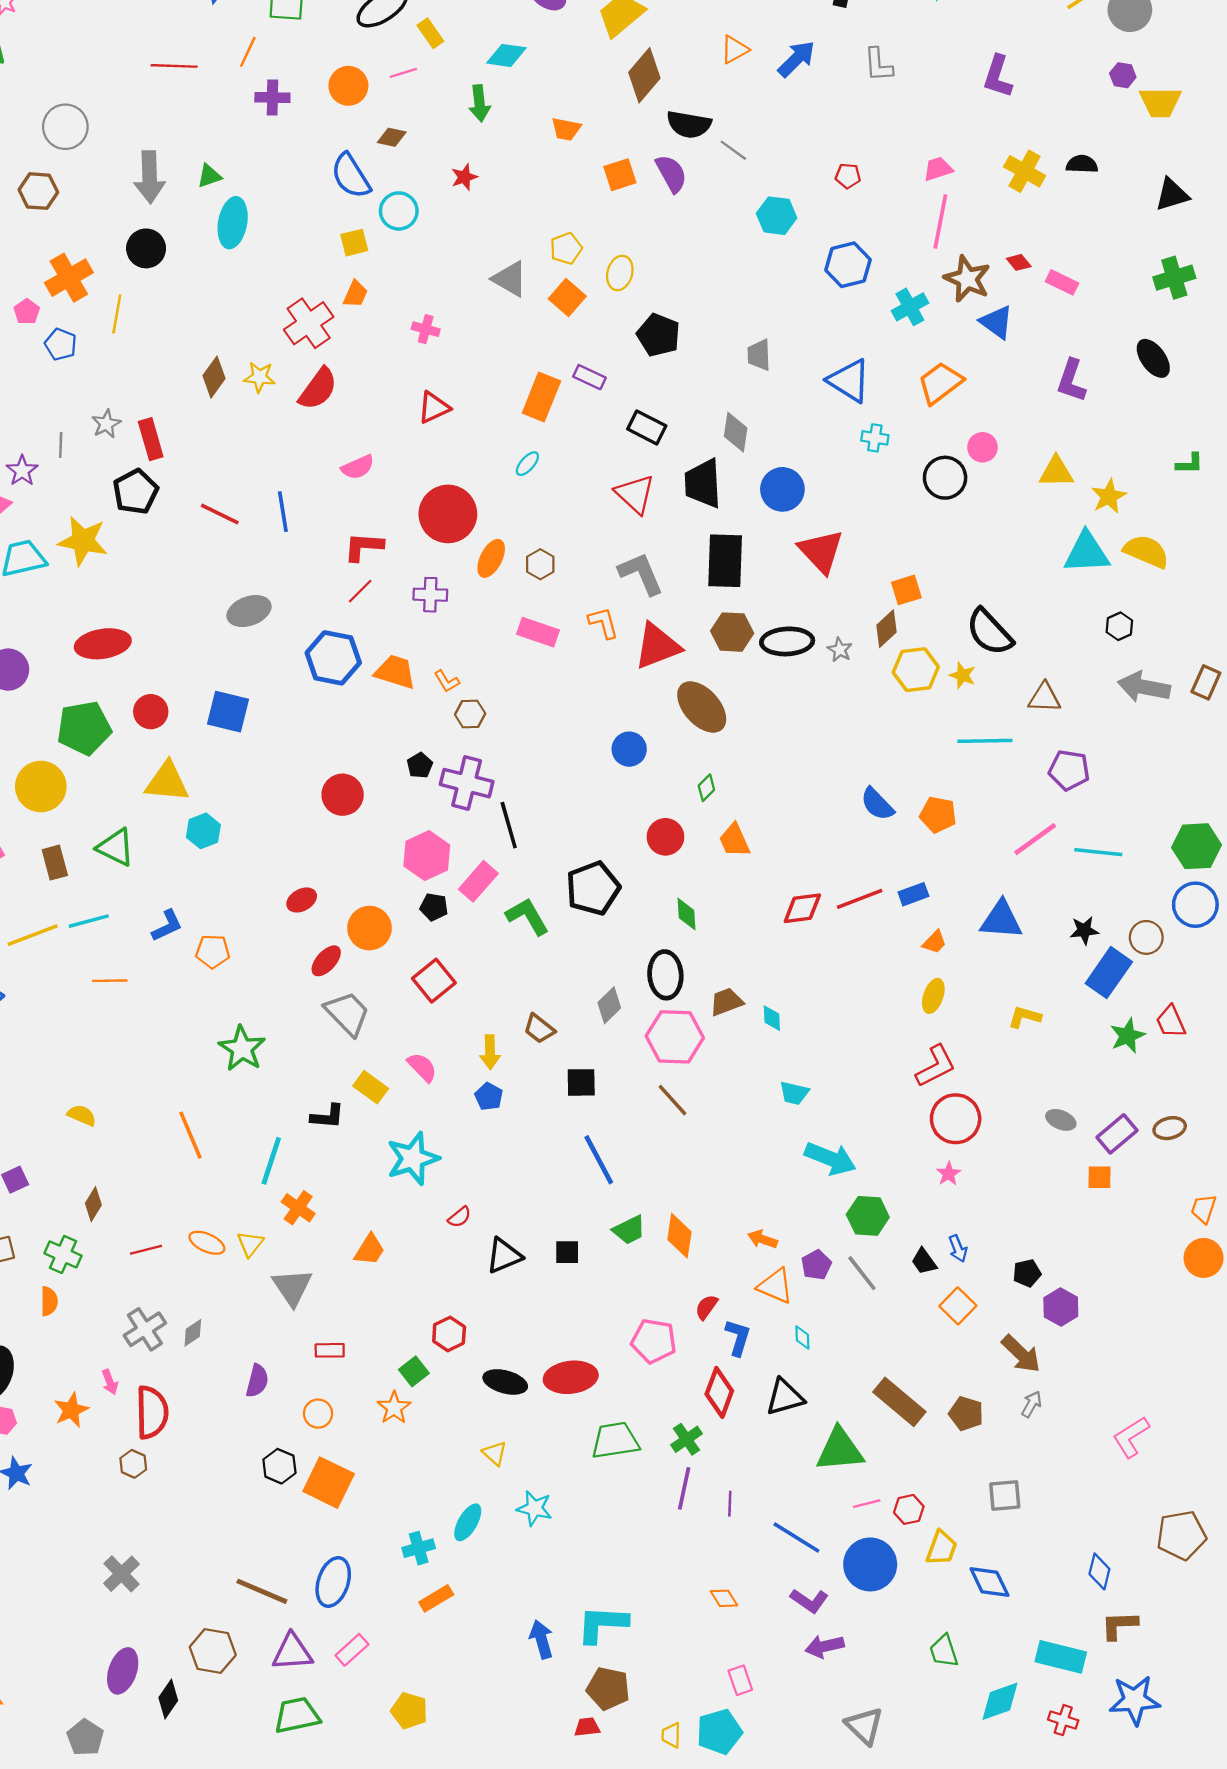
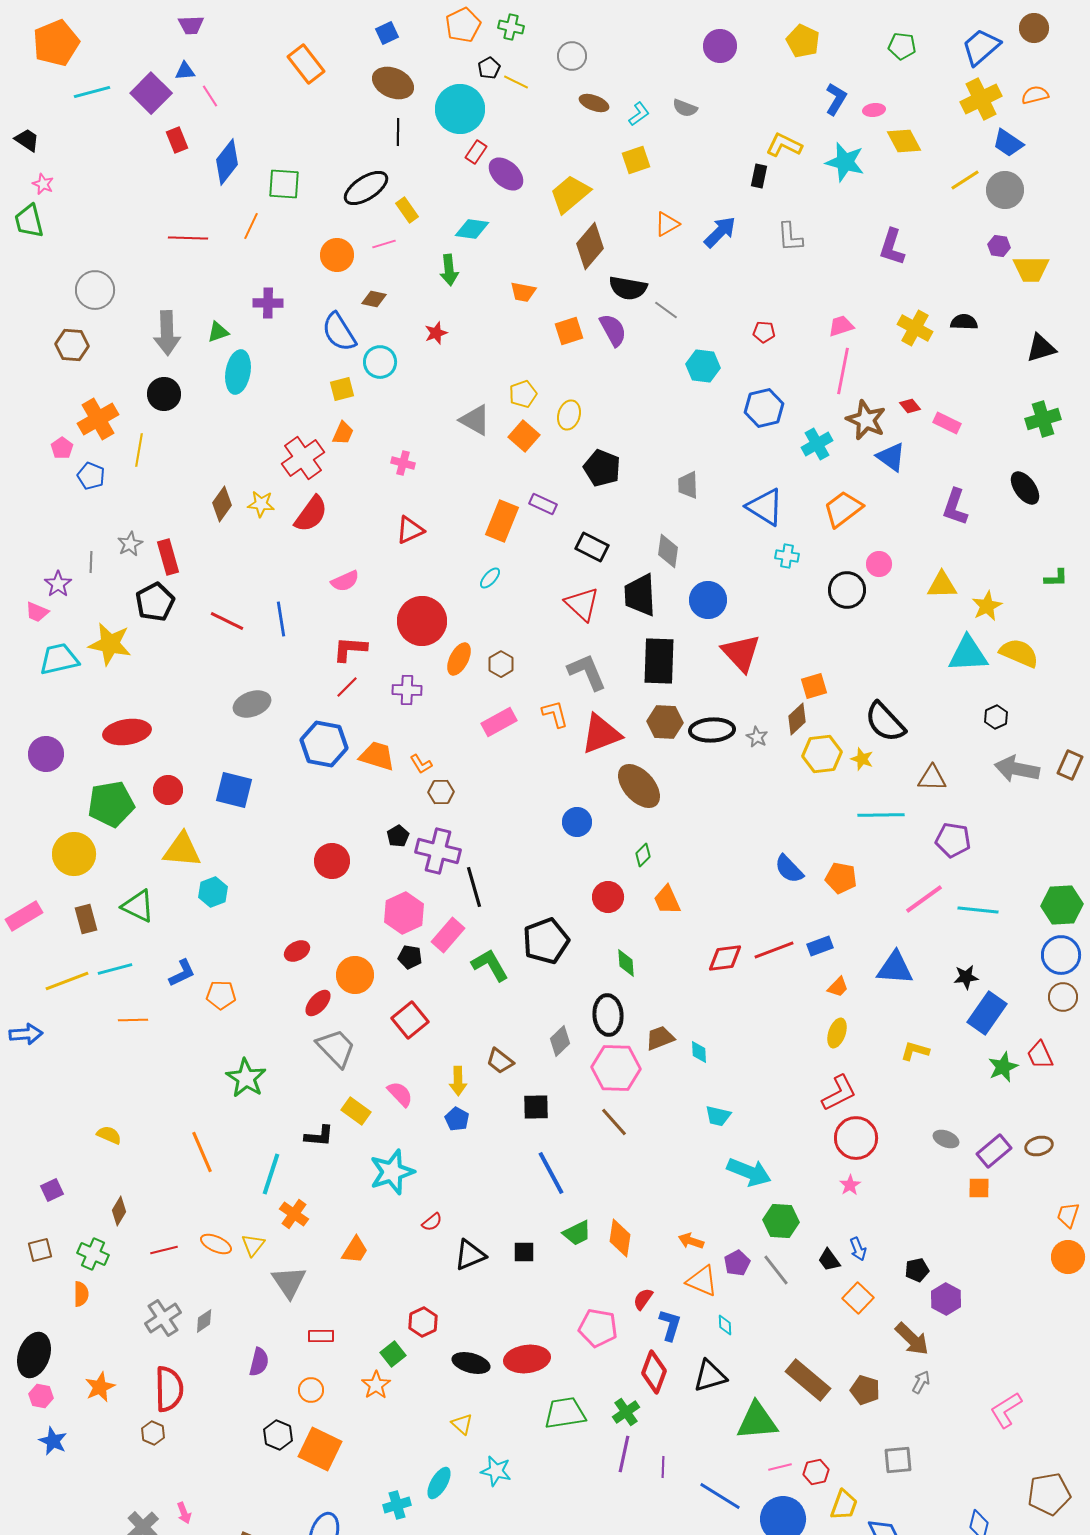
purple cross: (272, 98) -> (268, 303), moved
pink rectangle: (538, 632) -> (499, 722), turned -48
brown circle: (1146, 937) -> (1063, 997), moved
pink arrow: (110, 1382) -> (184, 1513), moved

